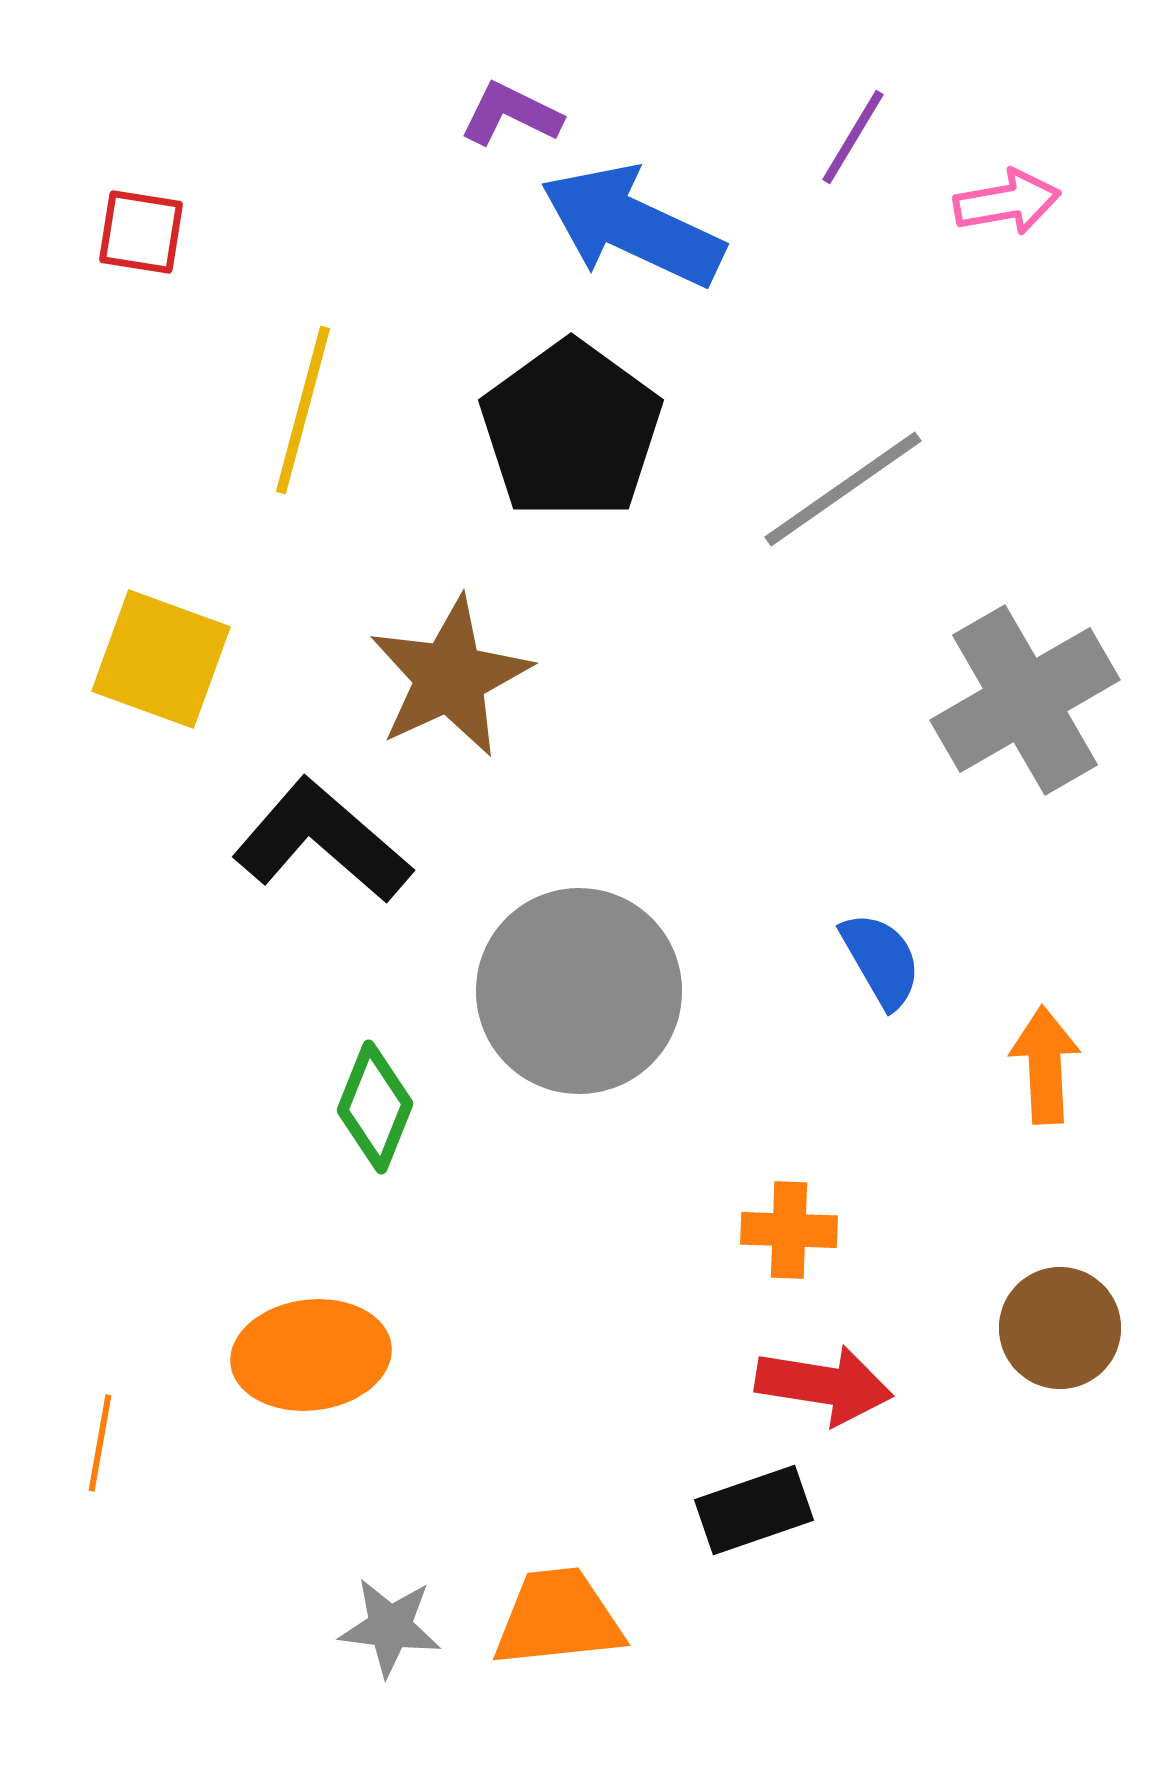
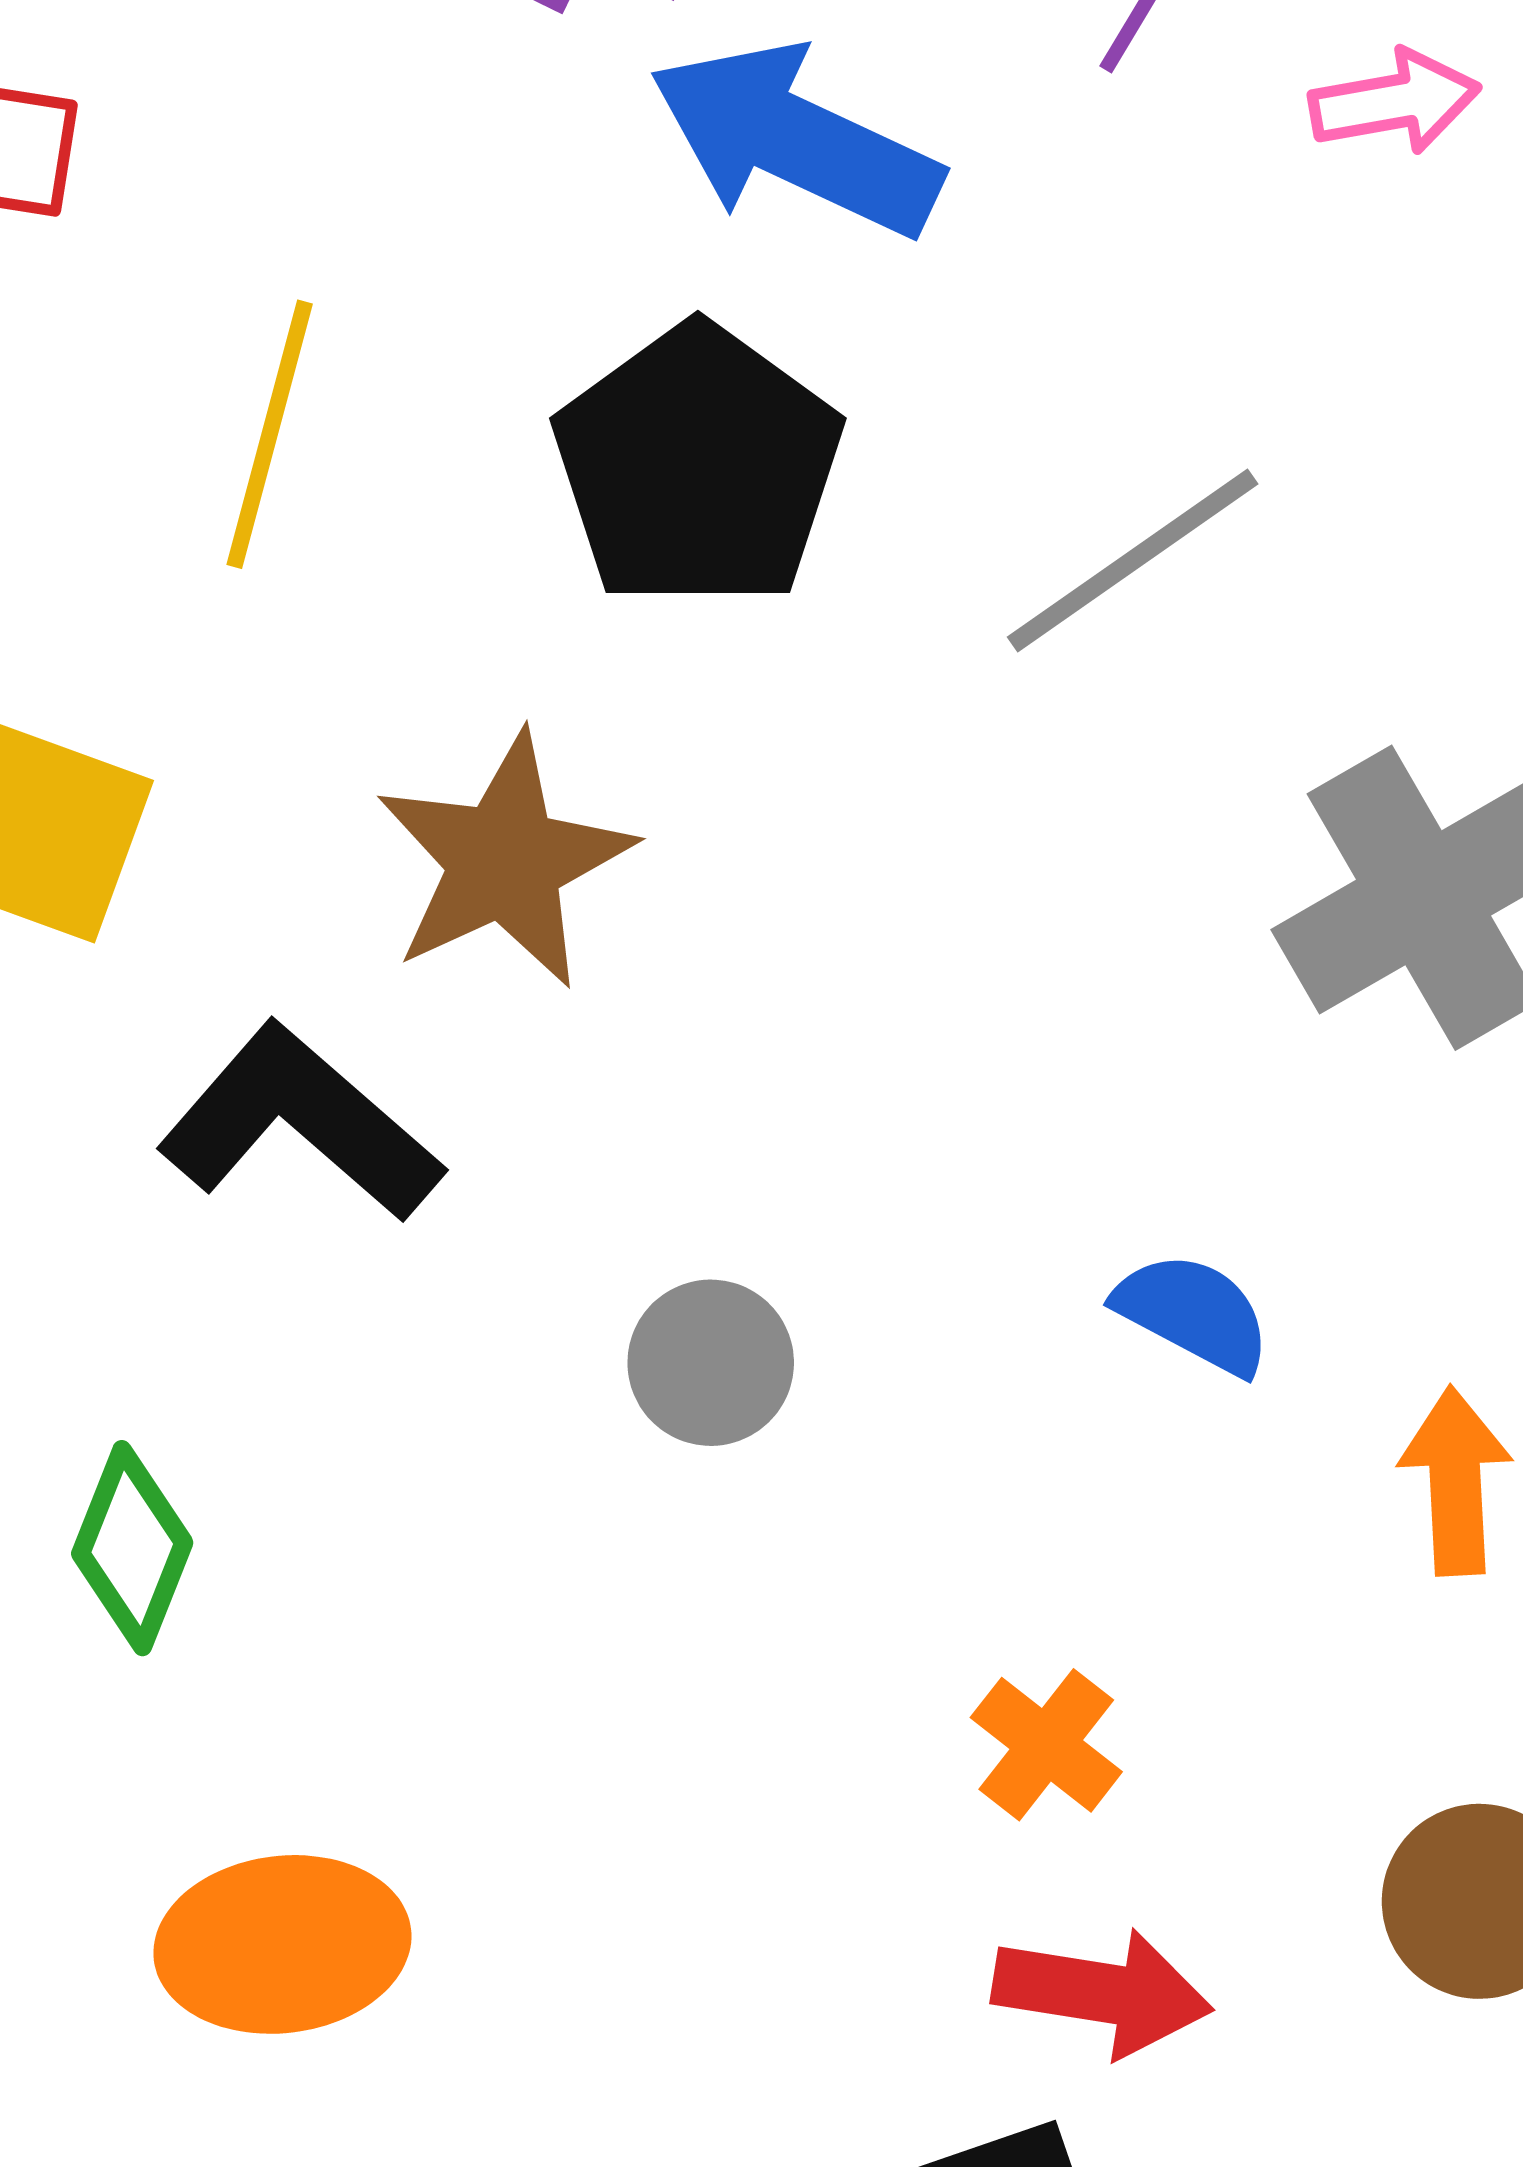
blue semicircle: (881, 960) -> (1193, 1313), turned -32
gray circle: (579, 991) -> (711, 1363), size x0.5
green diamond: (375, 1107) -> (132, 1548), moved
orange cross: (789, 1230) -> (1046, 1745), turned 36

